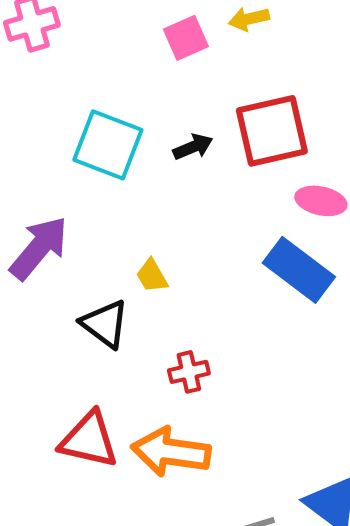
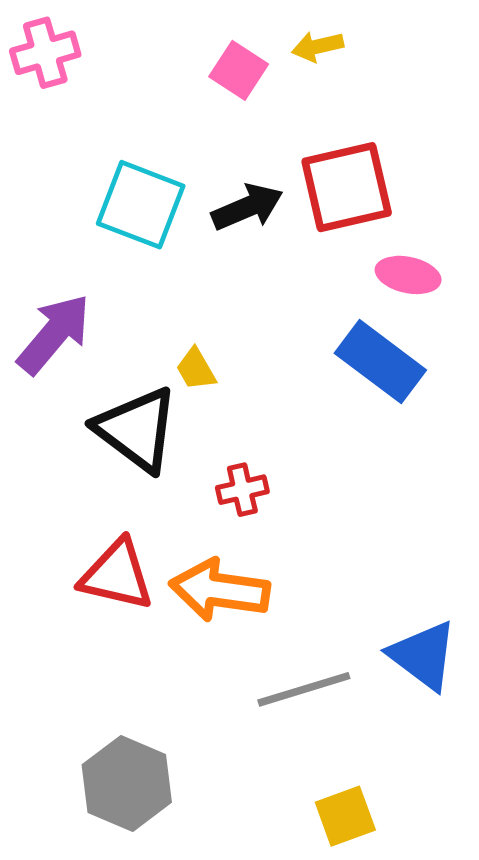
pink square: (186, 38) -> (239, 70), turned -33
black arrow: (193, 147) -> (247, 207), size x1.4
black triangle: (105, 324) -> (137, 429), size x1.4

